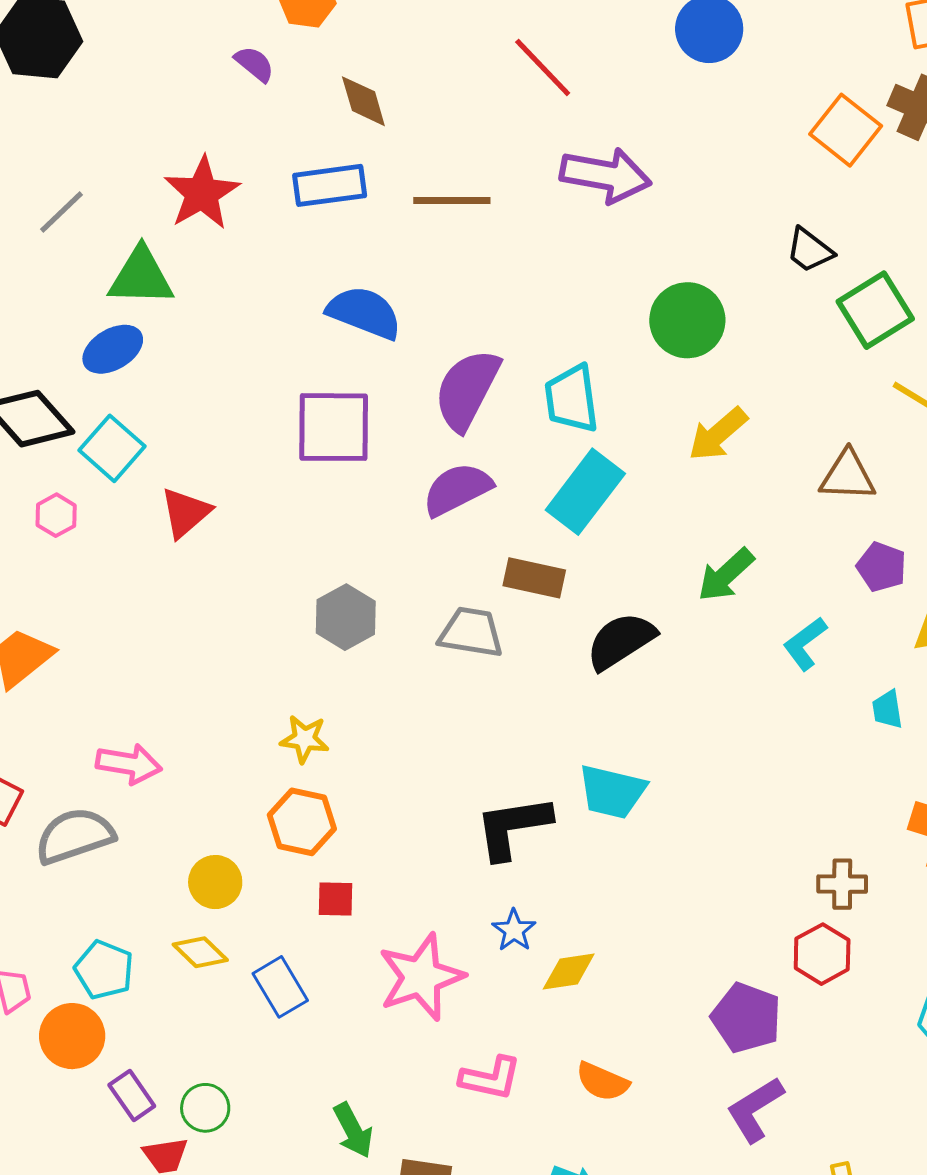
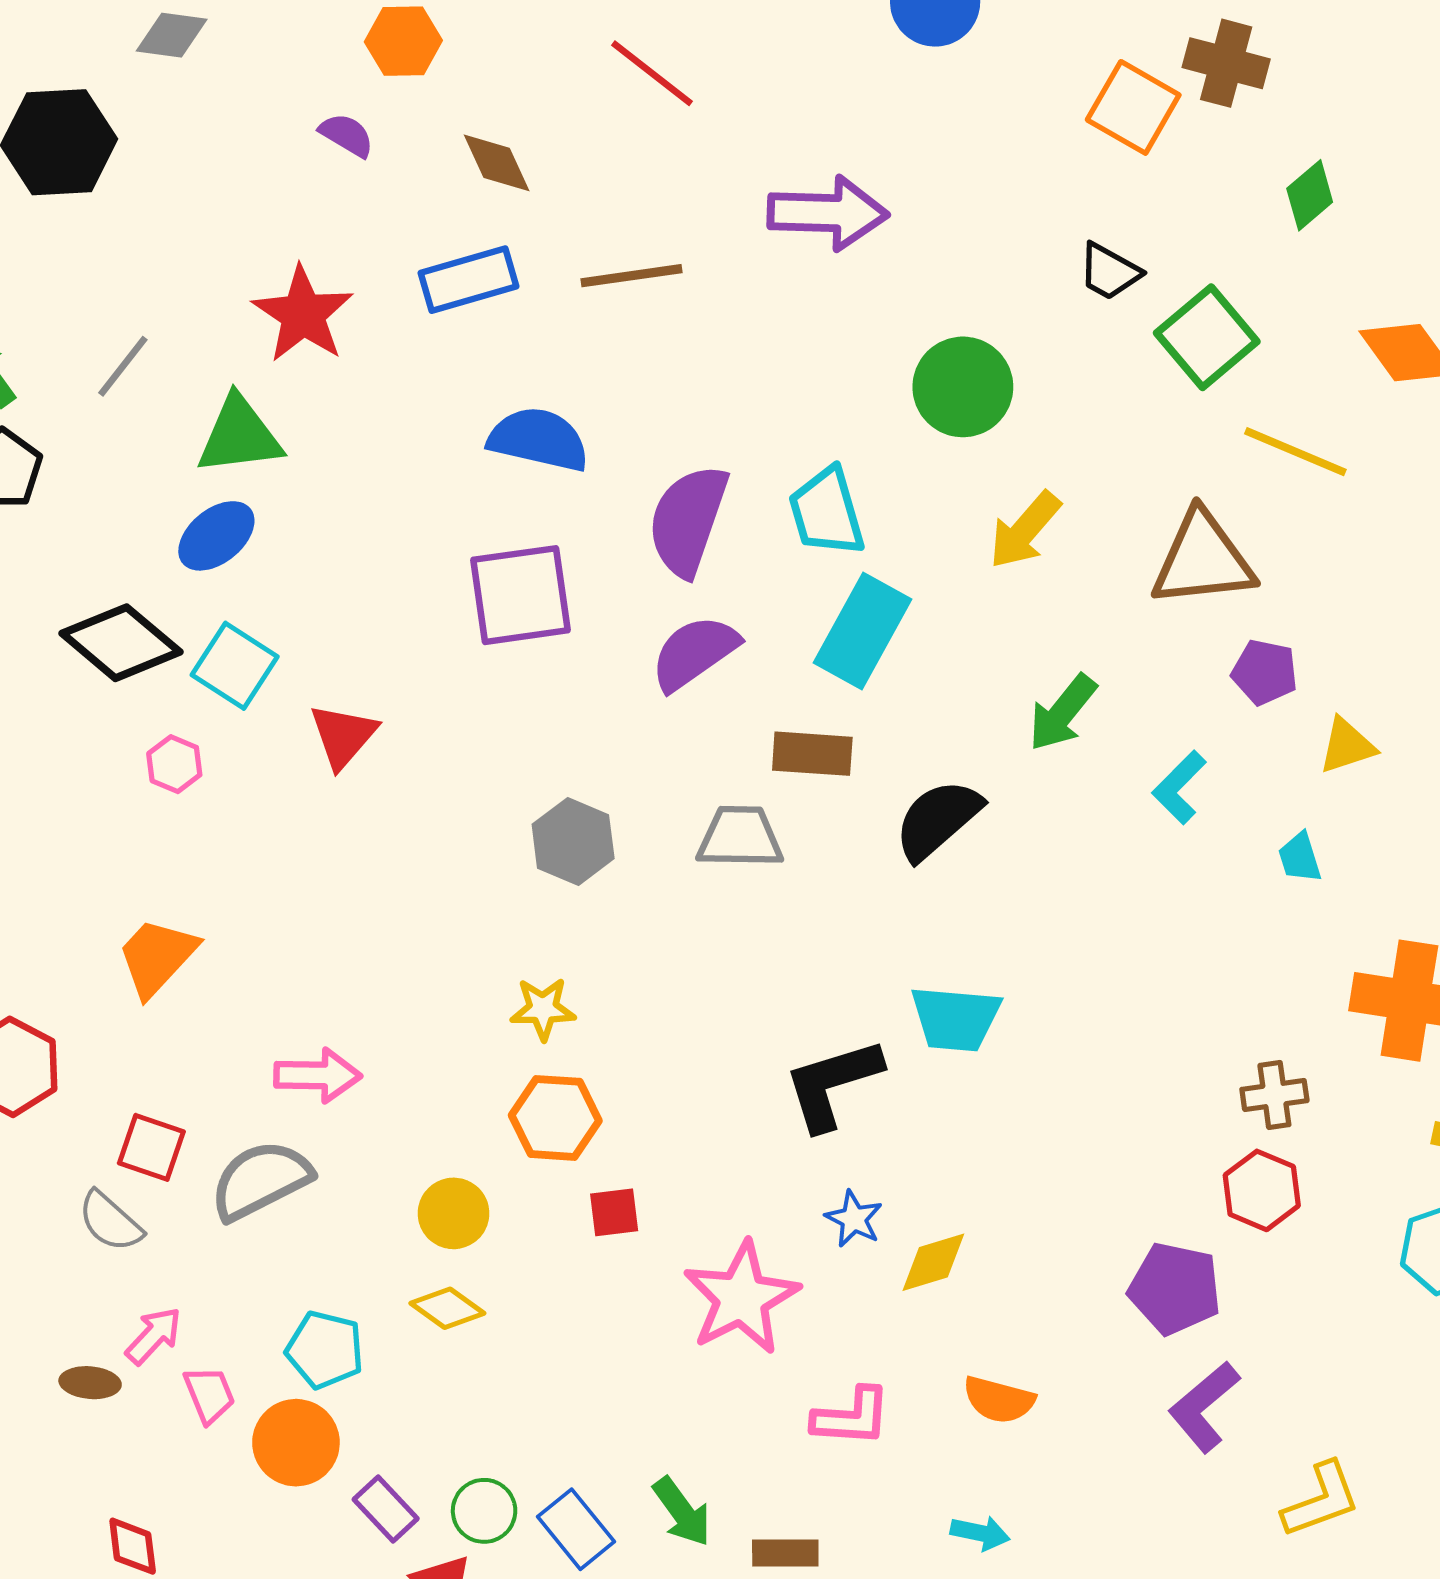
red line: (543, 68) -> (652, 73), moved
brown triangle: (848, 476) -> (1203, 559), size x1.4
blue rectangle: (280, 987) -> (576, 1529), moved

